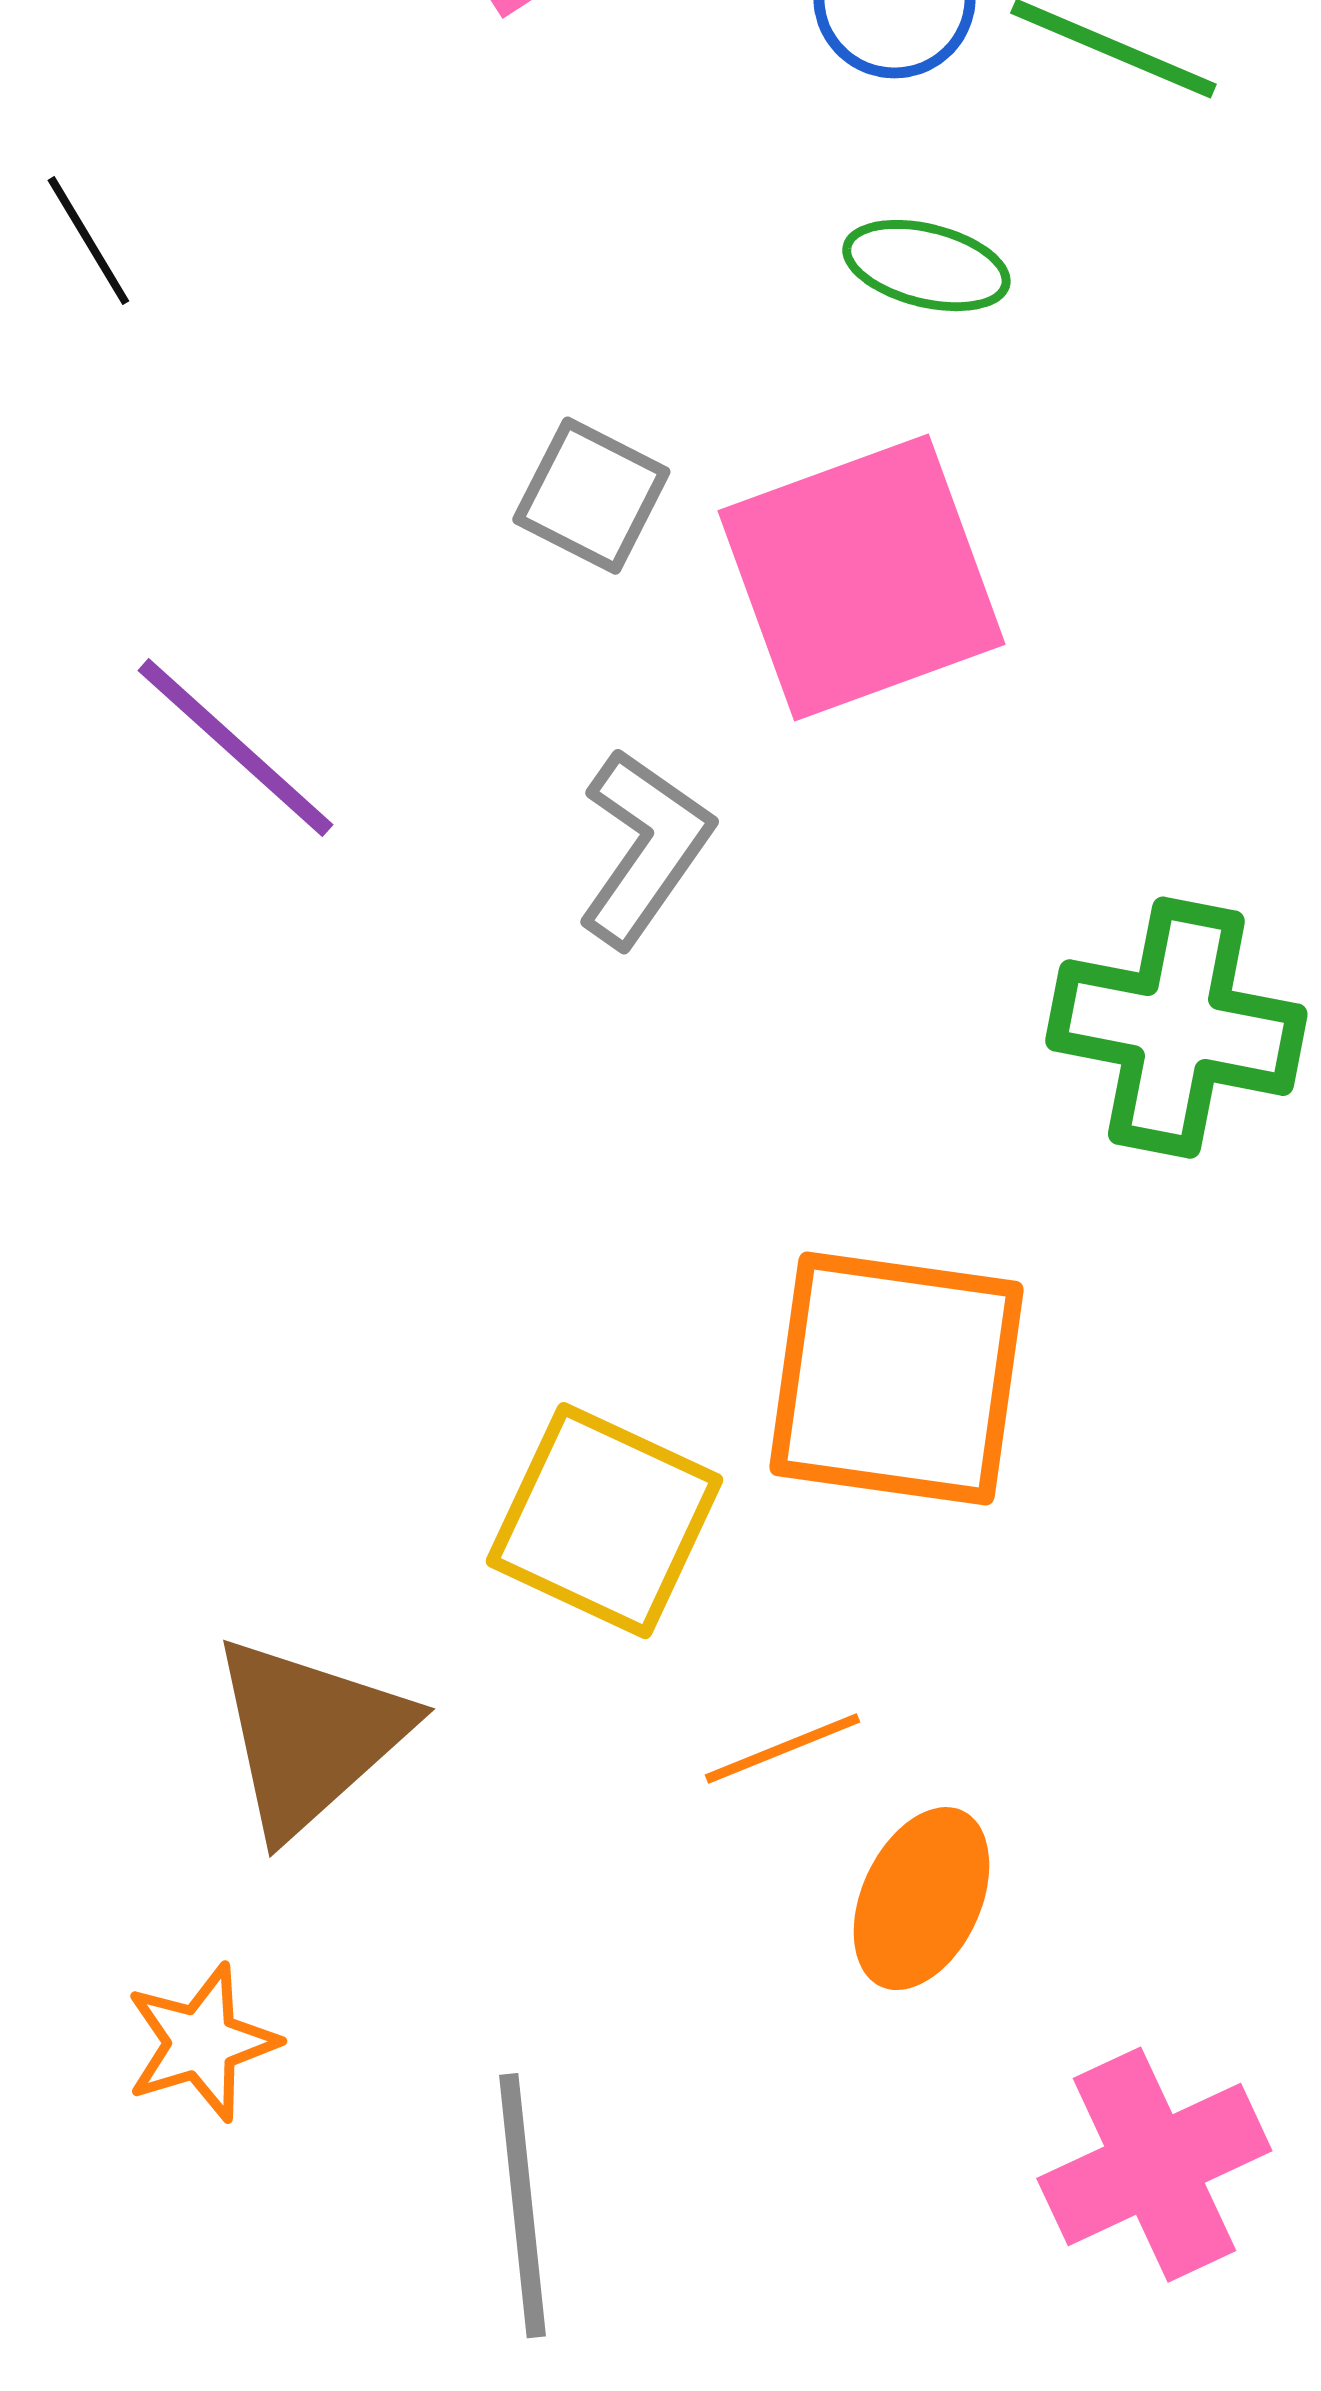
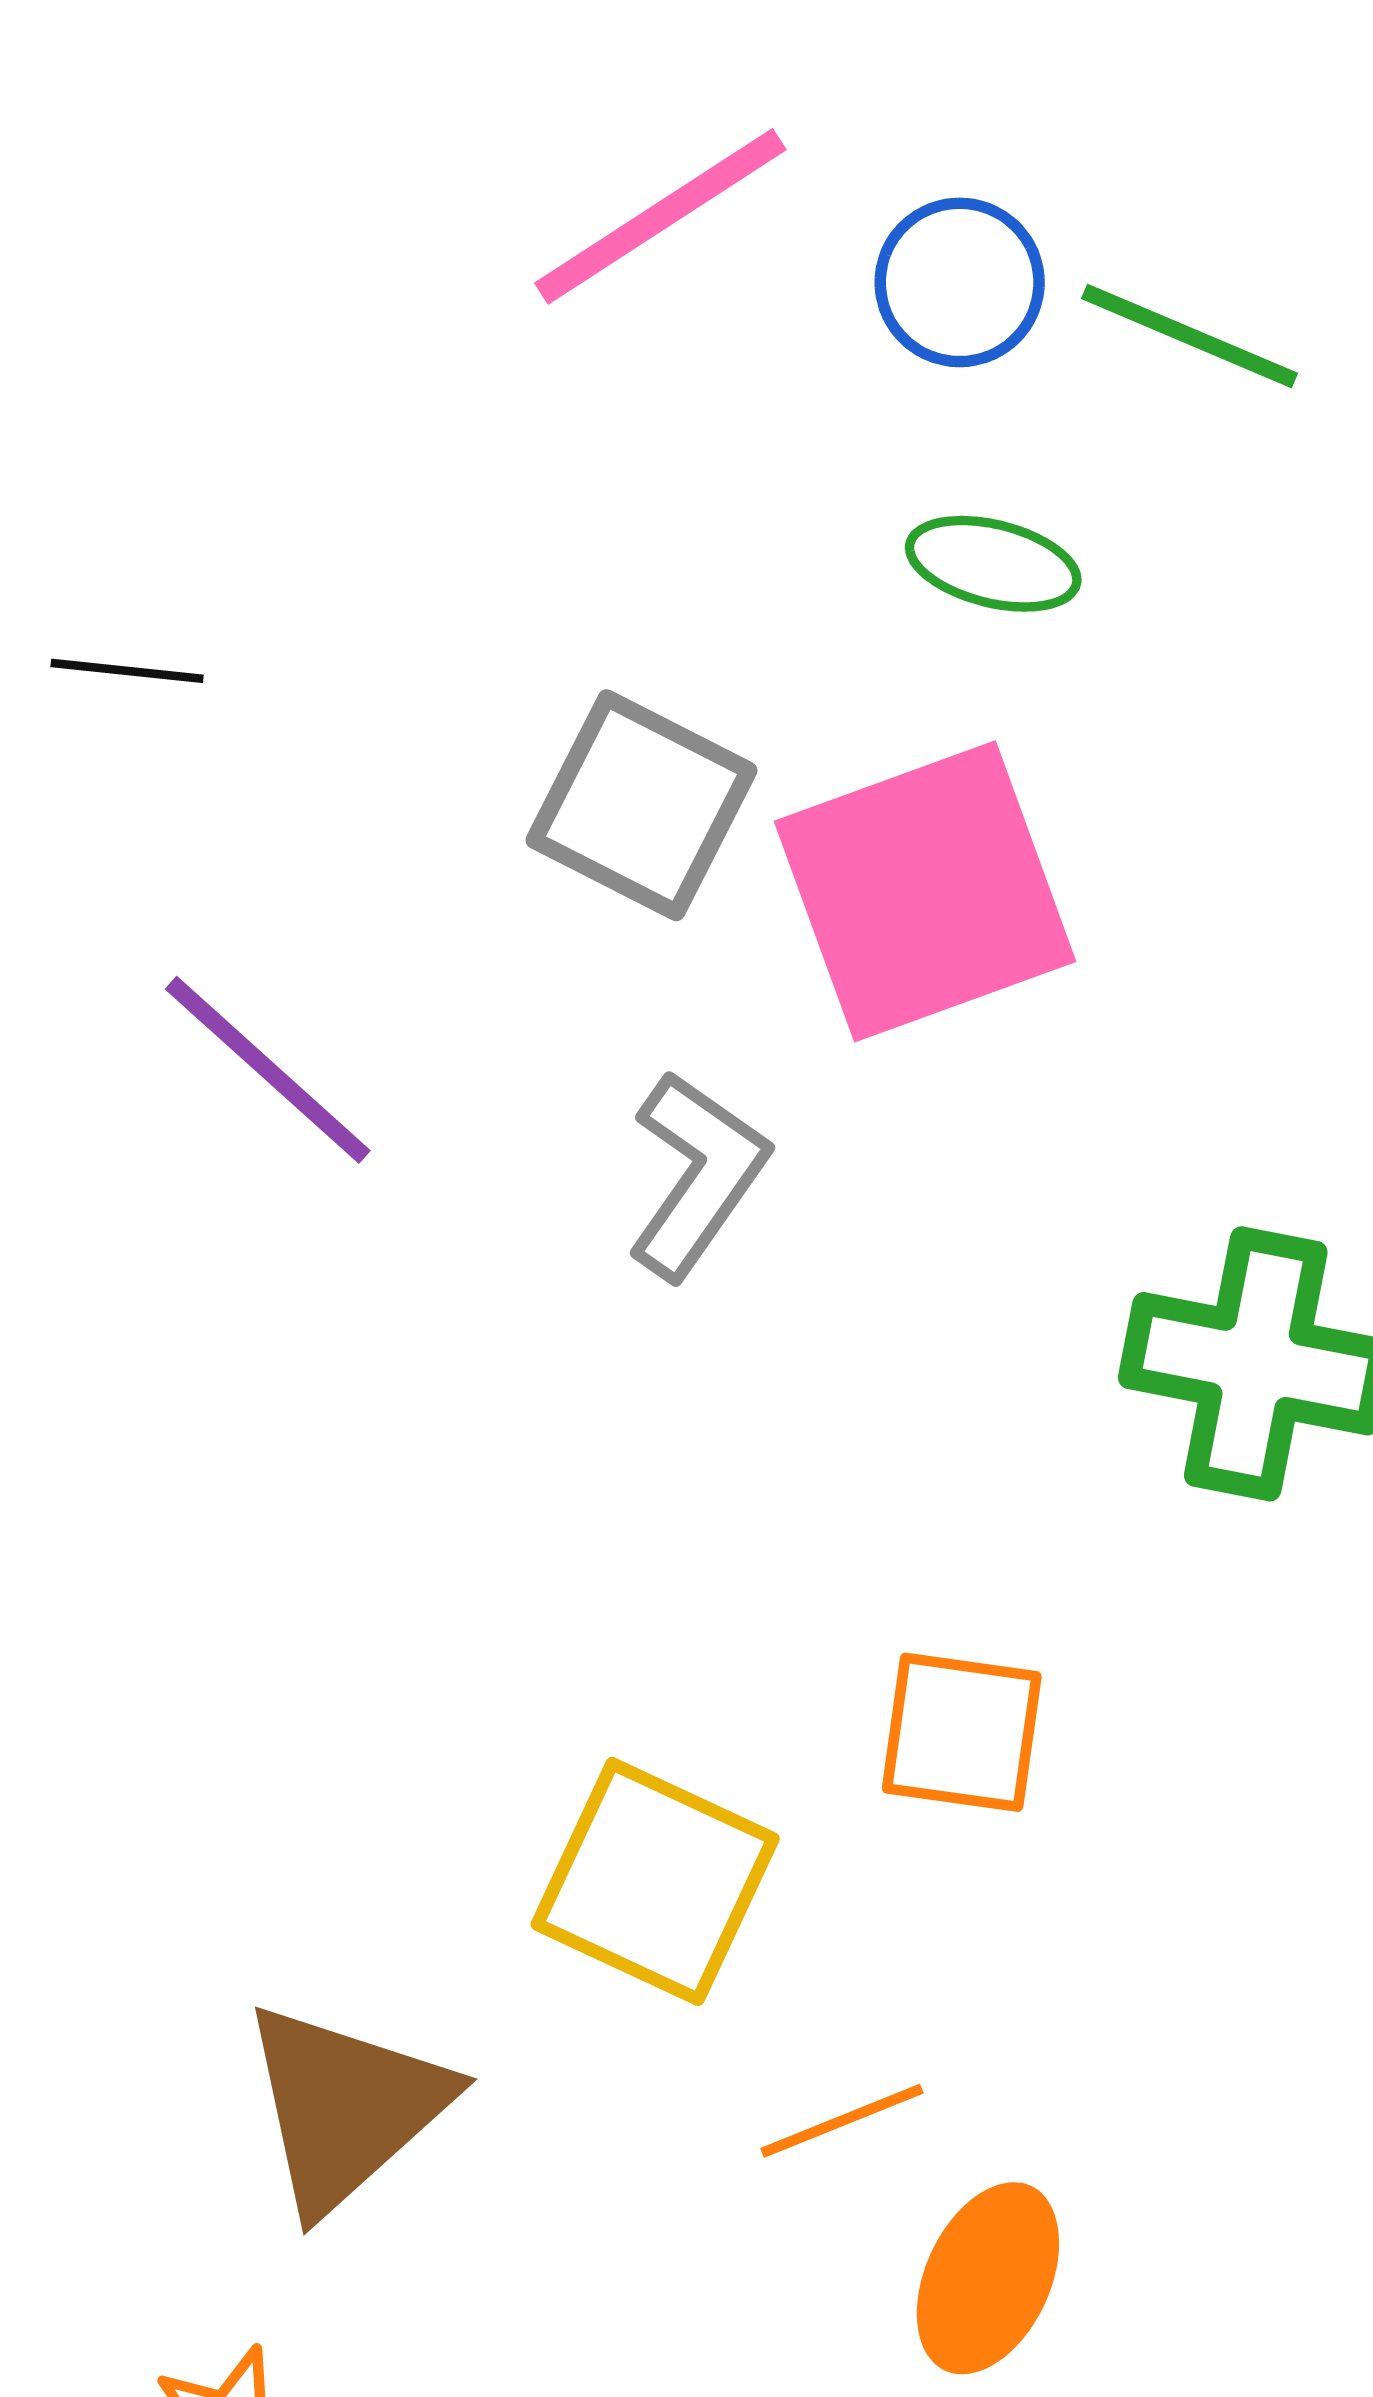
black line: (88, 241) -> (127, 671), moved, turned -53
gray square: (591, 496) -> (641, 805), size x1.4
orange square: (896, 1379) -> (962, 1732), size x0.6

